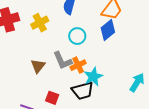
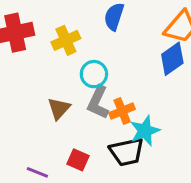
cyan circle: (77, 36) -> (94, 74), moved
gray L-shape: (63, 61) -> (98, 102), turned 45

